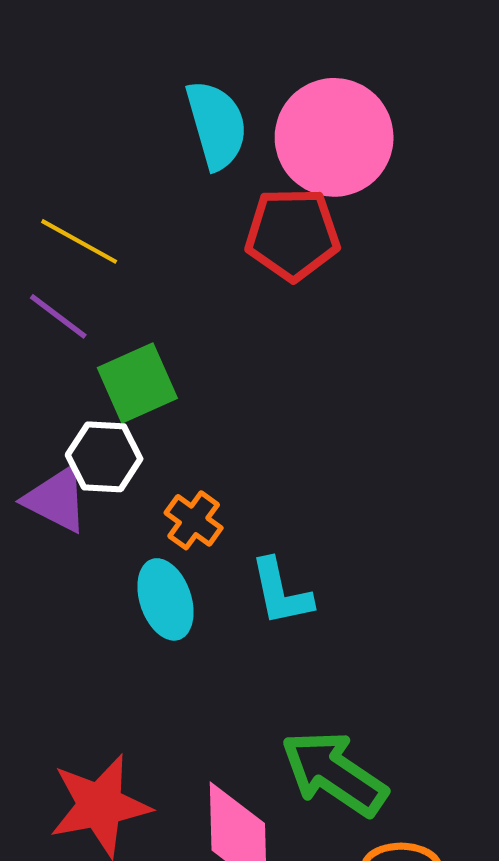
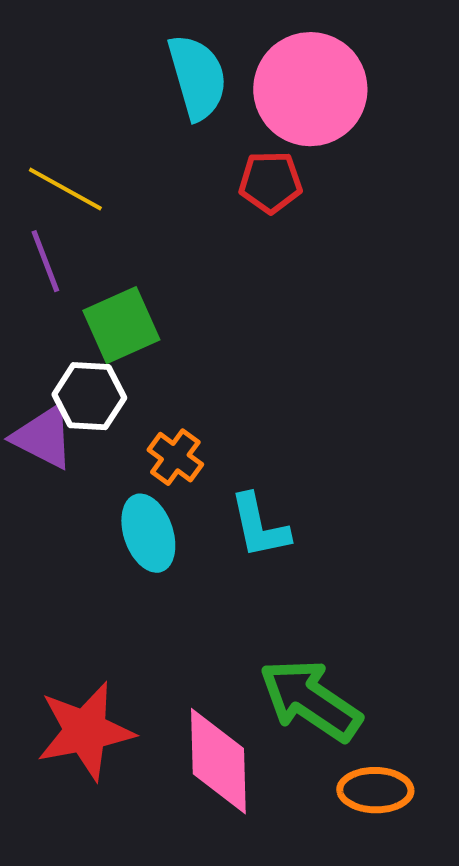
red pentagon: (292, 234) -> (270, 182), size x0.7
purple line: (58, 316) -> (45, 261), turned 32

